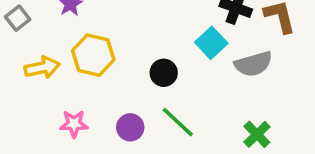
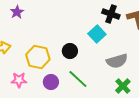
yellow hexagon: (93, 55) -> (38, 57), moved
gray semicircle: (253, 64) -> (117, 61), moved

